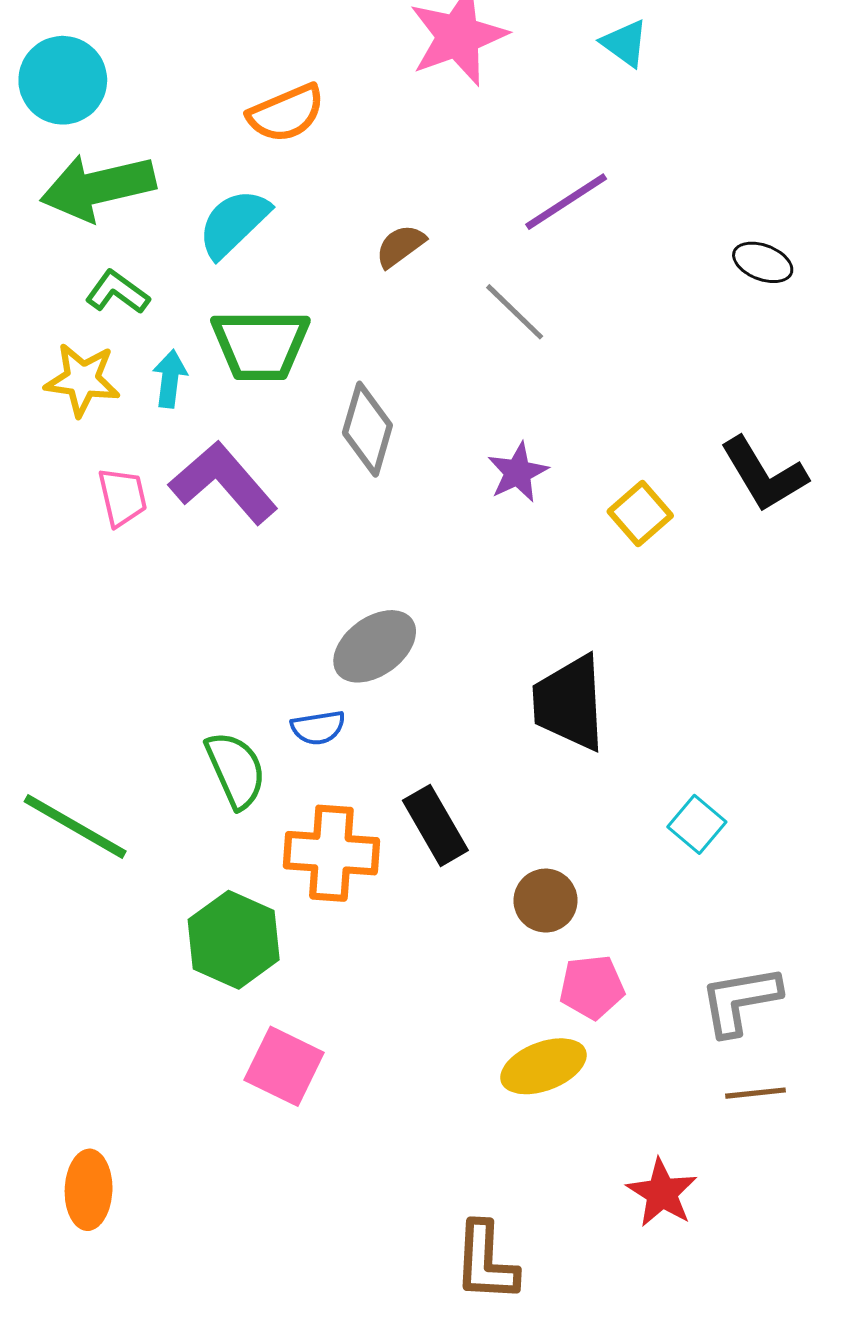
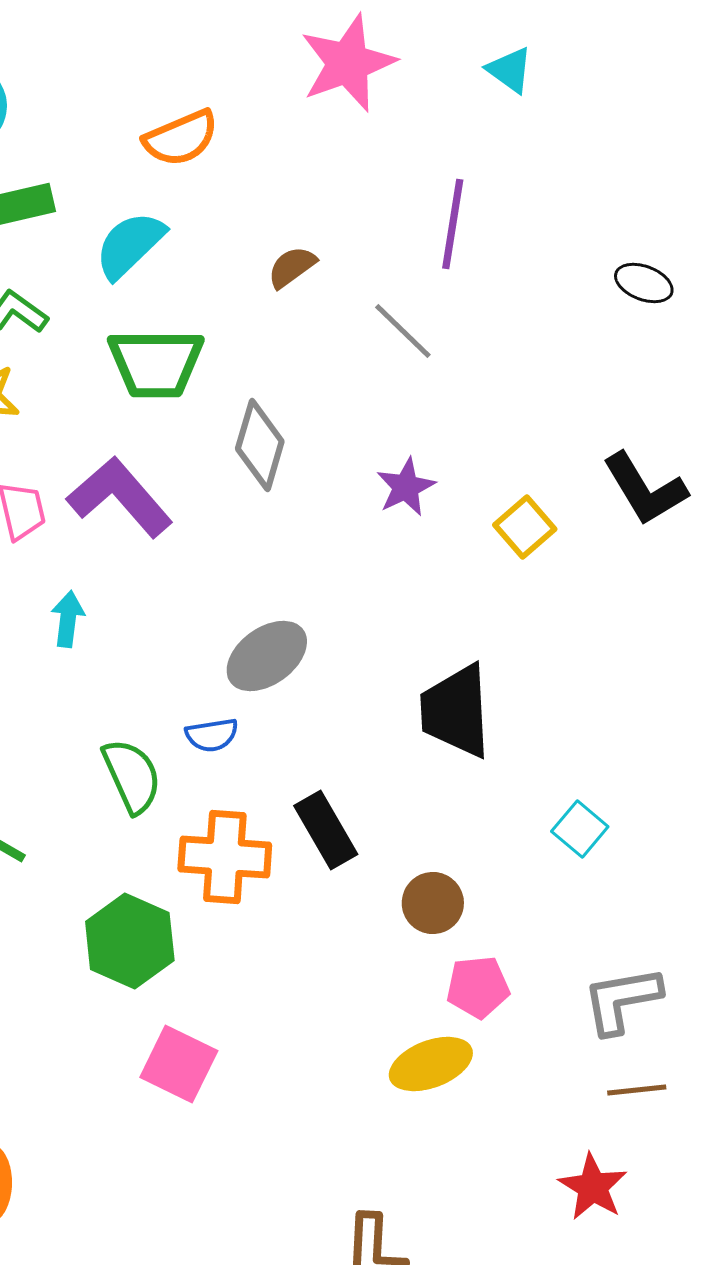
purple line: (566, 202) -> (453, 224), turned -48
cyan arrow: (170, 379) -> (68, 619), moved
red star: (662, 1193) -> (593, 1187), moved

